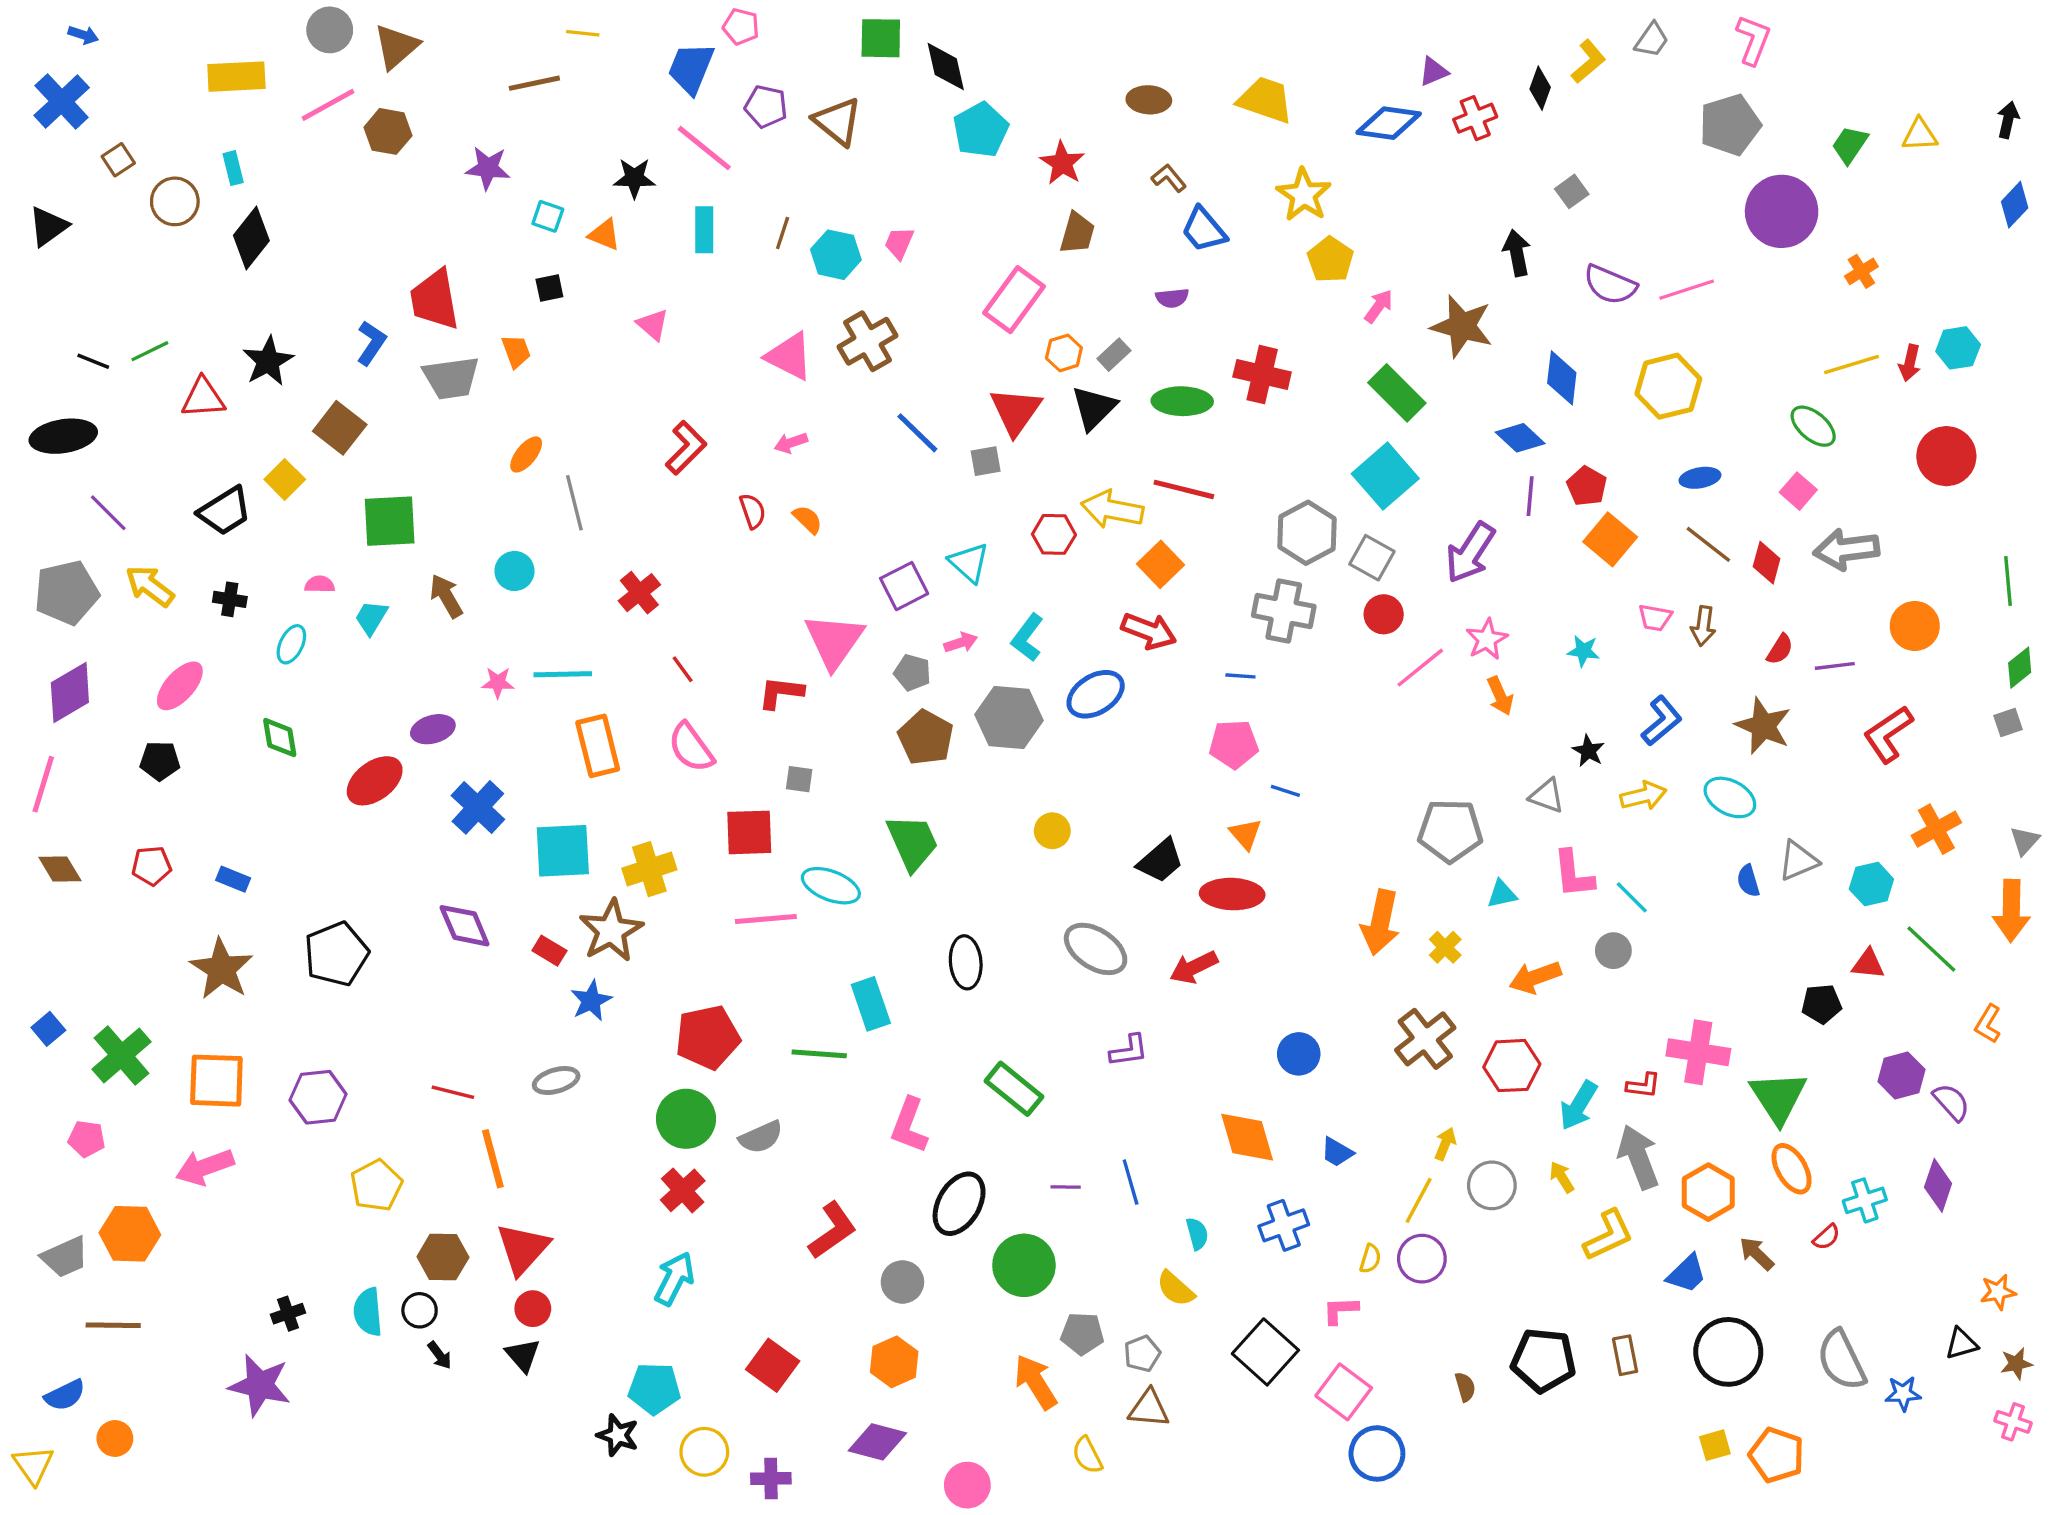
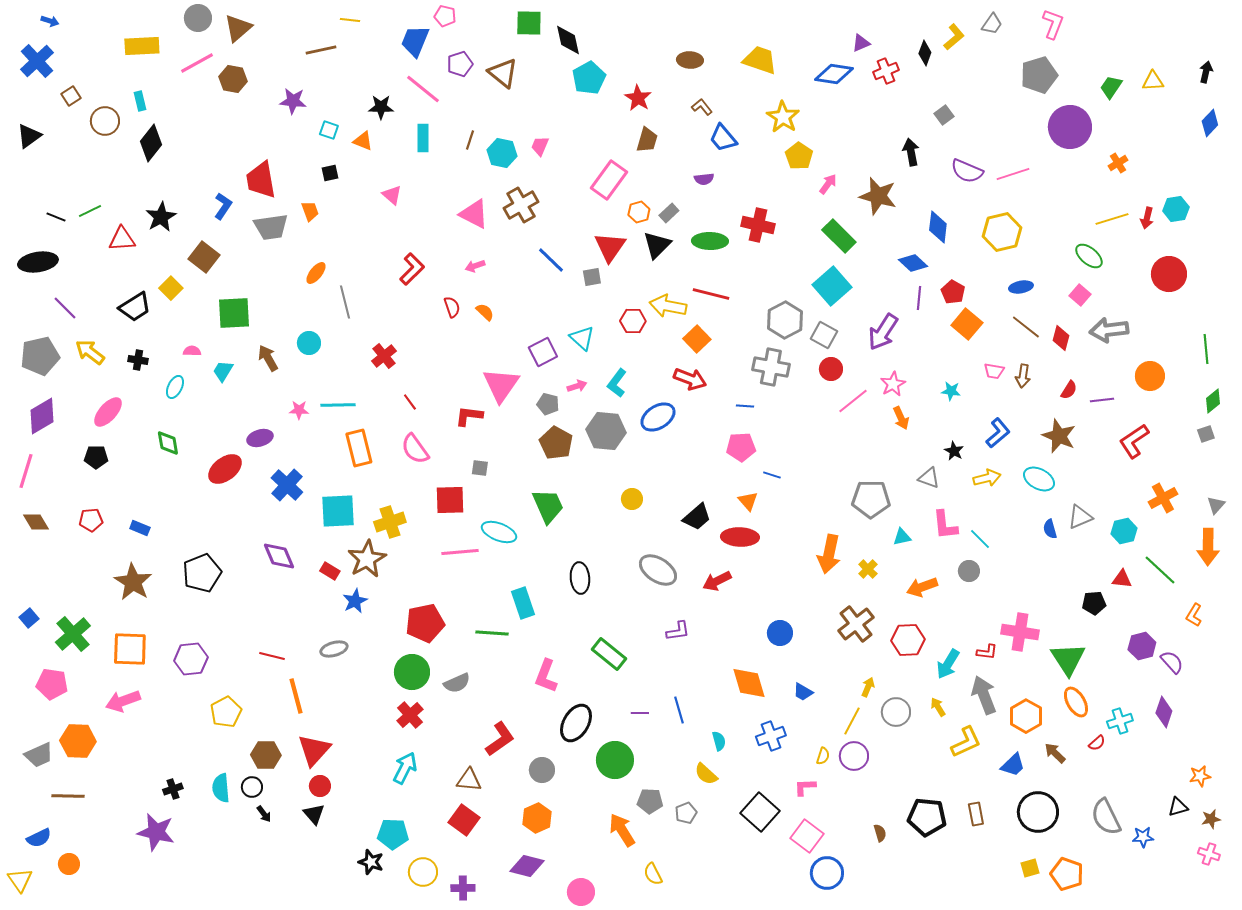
purple pentagon: (766, 106) -> (460, 64), turned -30
pink pentagon: (87, 1139) -> (52, 684), size x1.4
brown triangle: (1149, 1409) -> (469, 780), moved

